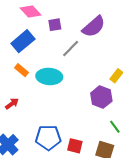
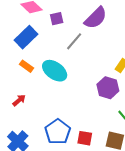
cyan ellipse: (49, 76) -> (55, 71), turned 35
blue pentagon: (48, 138) -> (58, 132), turned -30

